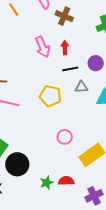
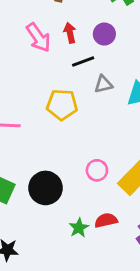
purple circle: (96, 63) -> (104, 34), moved
pink circle: (65, 137) -> (97, 170), moved
black circle: (17, 164) -> (45, 188), moved

